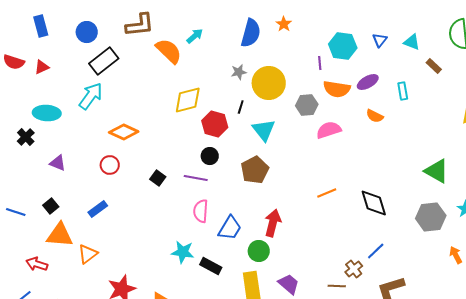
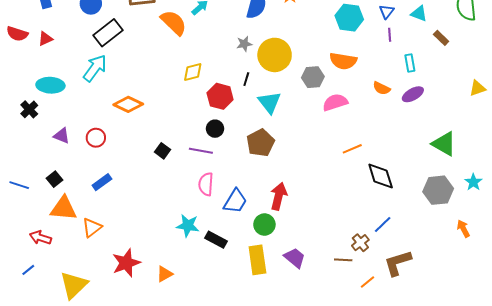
purple line: (320, 63) -> (390, 35), moved
purple ellipse: (368, 82) -> (413, 94), moved
yellow diamond: (188, 100) -> (193, 72), size x0.7
red circle: (110, 165) -> (96, 138), moved
orange line: (327, 193) -> (352, 149), moved

